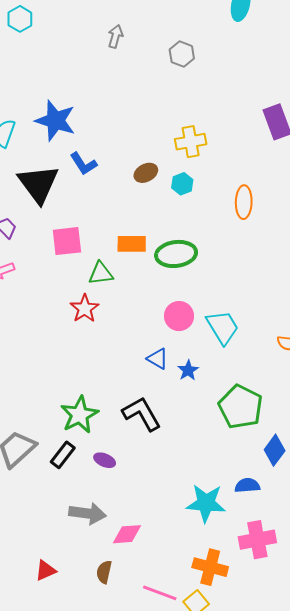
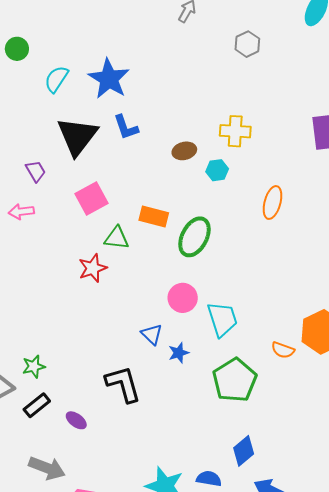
pink square: (67, 241) -> (92, 198), turned -36
green ellipse: (176, 254) -> (194, 237), turned -69
green pentagon: (240, 407) -> (235, 380), moved
green star: (79, 415) -> (34, 366), moved, size x0.6

